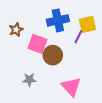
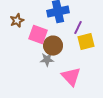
yellow square: (87, 24) -> (86, 42), moved
gray star: (29, 80) -> (47, 60), moved

